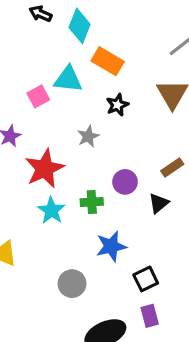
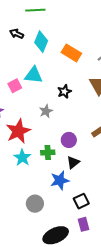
orange rectangle: (108, 61) -> (71, 53), moved
black triangle: (159, 203) -> (73, 162), moved

